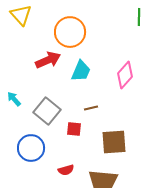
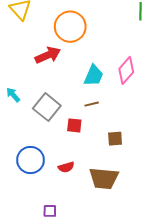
cyan trapezoid: (81, 71) -> (94, 76), moved
brown square: (114, 142) -> (115, 139), size x0.6
blue circle: (31, 148) -> (30, 160), moved

